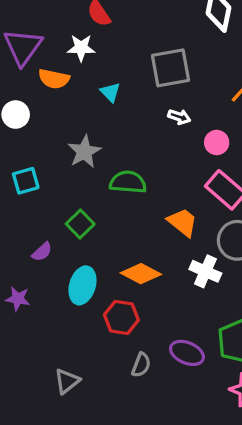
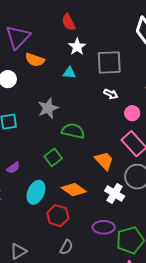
white star: (81, 48) -> (77, 47), moved, turned 30
cyan triangle: (110, 92) -> (69, 73), turned -48
green square: (80, 224) -> (53, 157), moved
purple ellipse: (187, 353) -> (104, 227), moved, turned -30

